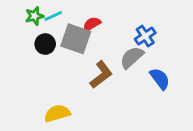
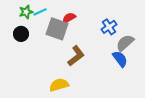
black circle: (45, 44) -> (21, 34), moved
gray semicircle: (132, 57) -> (125, 43), moved
yellow semicircle: (57, 113) -> (59, 85), moved

